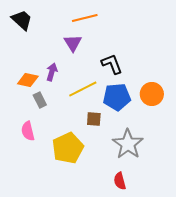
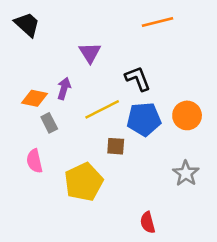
orange line: (85, 18) -> (157, 22), moved
gray star: (128, 144) -> (186, 173), moved, size x0.7

